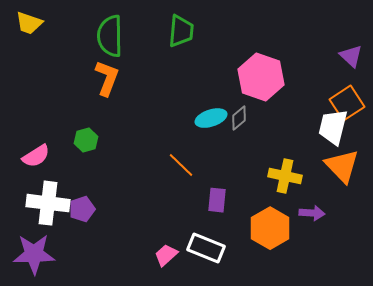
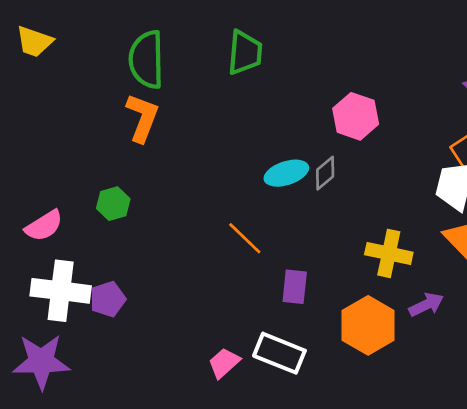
pink hexagon: (261, 77) -> (356, 116), size x0.7
purple arrow: (312, 213) -> (426, 305), turned -30

